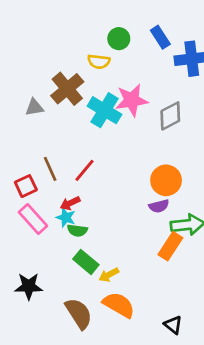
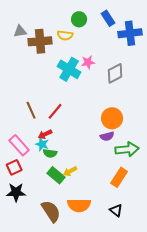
brown cross: (67, 89) -> (40, 41), moved, turned 35
pink star: (132, 100) -> (88, 62), size x0.6
gray triangle: (34, 107) -> (20, 31), moved
red square: (26, 186) -> (14, 167), moved
orange rectangle: (170, 246) -> (119, 177), moved
yellow arrow: (109, 275) -> (70, 171), moved
orange semicircle: (119, 305) -> (79, 205), turned 150
black triangle: (173, 325) -> (116, 210), moved

